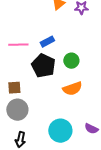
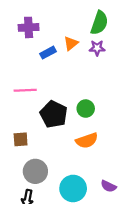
blue rectangle: (47, 42) -> (48, 53), moved
gray circle: (17, 110) -> (35, 171), moved

